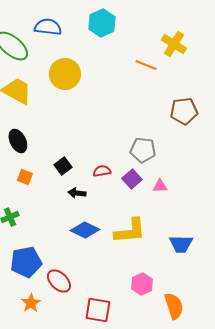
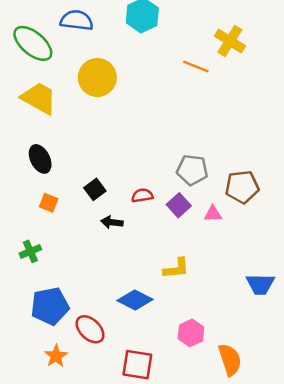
brown pentagon: (184, 111) -> (242, 187), moved
blue diamond: (85, 230) -> (135, 300), moved
yellow L-shape: (130, 231) -> (176, 268), size x0.7
blue trapezoid: (181, 244) -> (260, 284), moved

